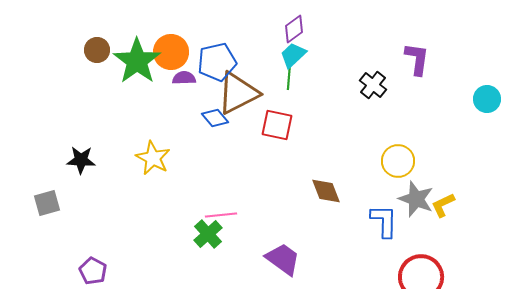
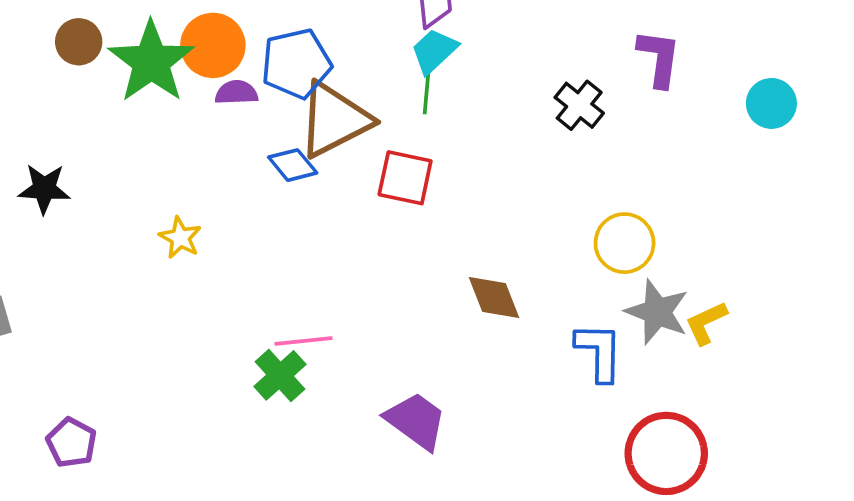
cyan circle: (487, 99) -> (771, 103), moved
yellow star: (153, 158) -> (180, 238), size x0.7
black star: (81, 160) -> (44, 189), moved

